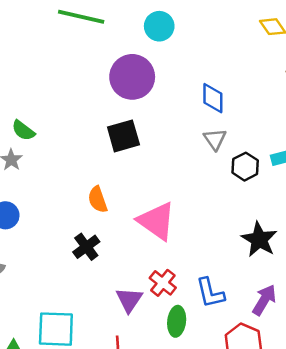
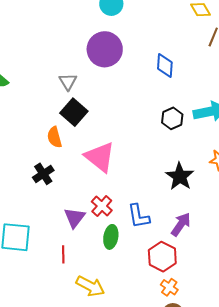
purple circle: (132, 77) -> (105, 49), moved
blue diamond: (213, 98) -> (165, 65), moved
black square: (123, 136) -> (74, 112), moved, turned -36
gray triangle: (215, 139) -> (68, 82), moved

